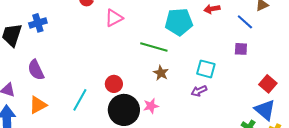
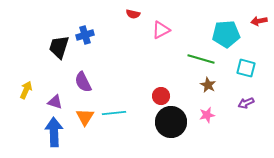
cyan square: (206, 69) -> (246, 68), moved
cyan line: (80, 100) -> (114, 113), moved, turned 55
orange triangle: (38, 105) -> (85, 117), turned -30
pink star: (151, 106) -> (207, 115), moved

